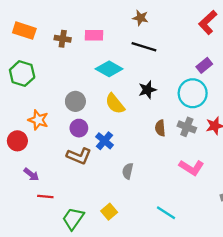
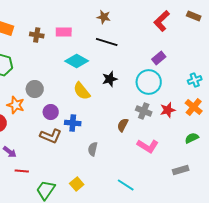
gray circle: (75, 101) -> (35, 89), moved
brown semicircle: (160, 128) -> (123, 125), moved, turned 32
blue cross: (104, 141) -> (73, 123), turned -35

